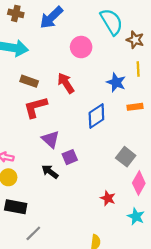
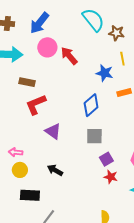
pink circle: (81, 47) -> (47, 47), moved
red arrow: (66, 83) -> (69, 56), moved
purple square: (70, 157) -> (106, 159), moved
gray square: (126, 157) -> (94, 136), moved, turned -30
black arrow: (50, 172) -> (55, 170), moved

